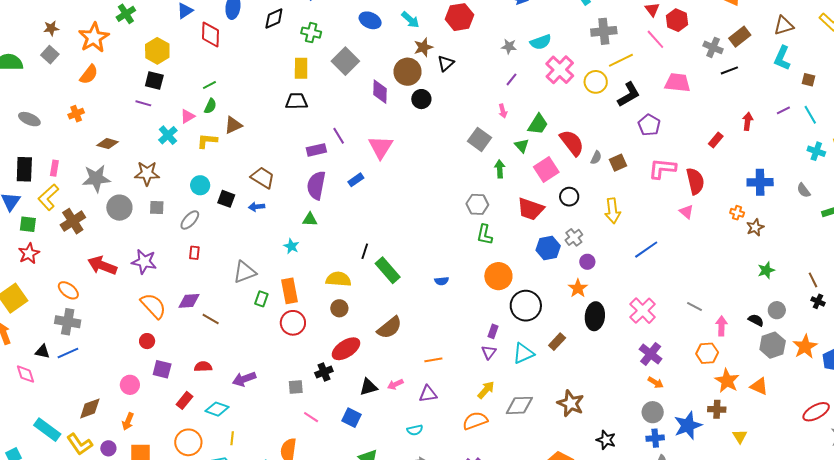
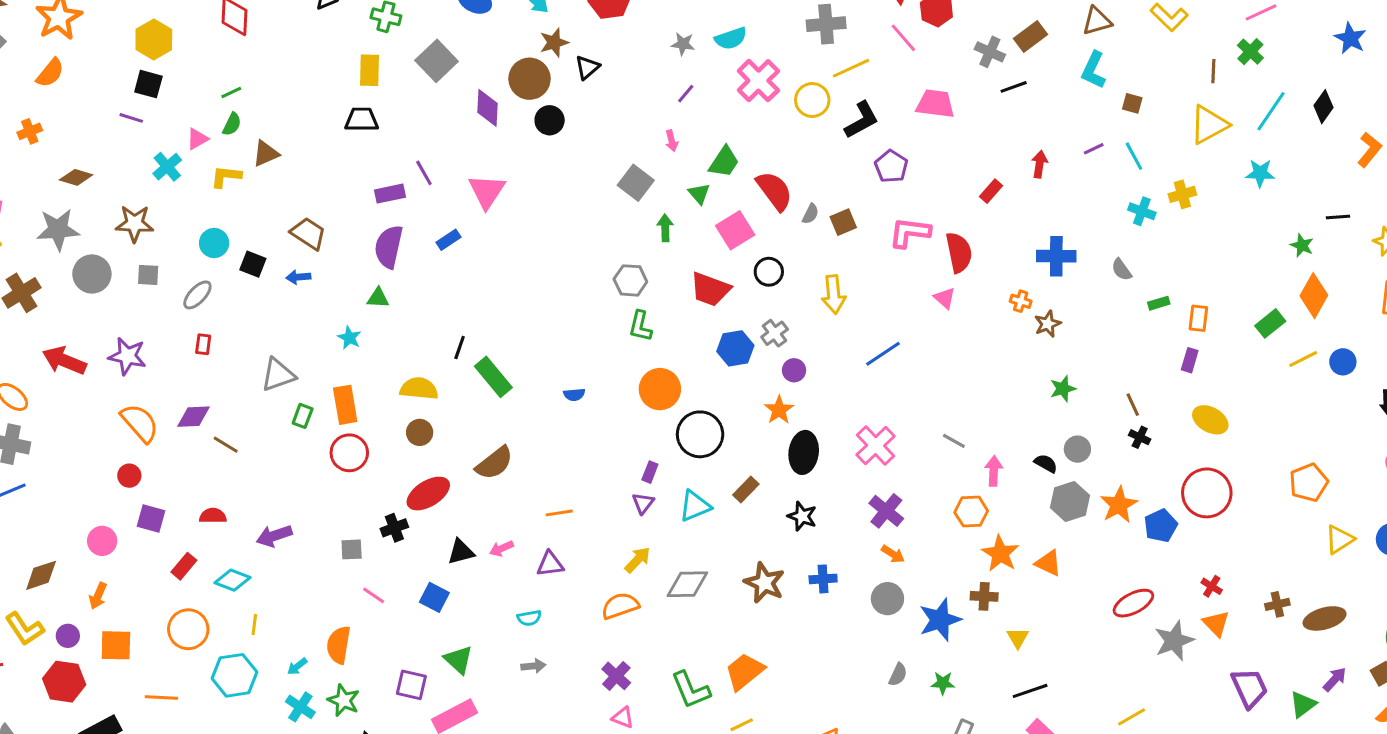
blue cross: (655, 438) -> (823, 579), moved
black star: (606, 440) -> (802, 516), moved

